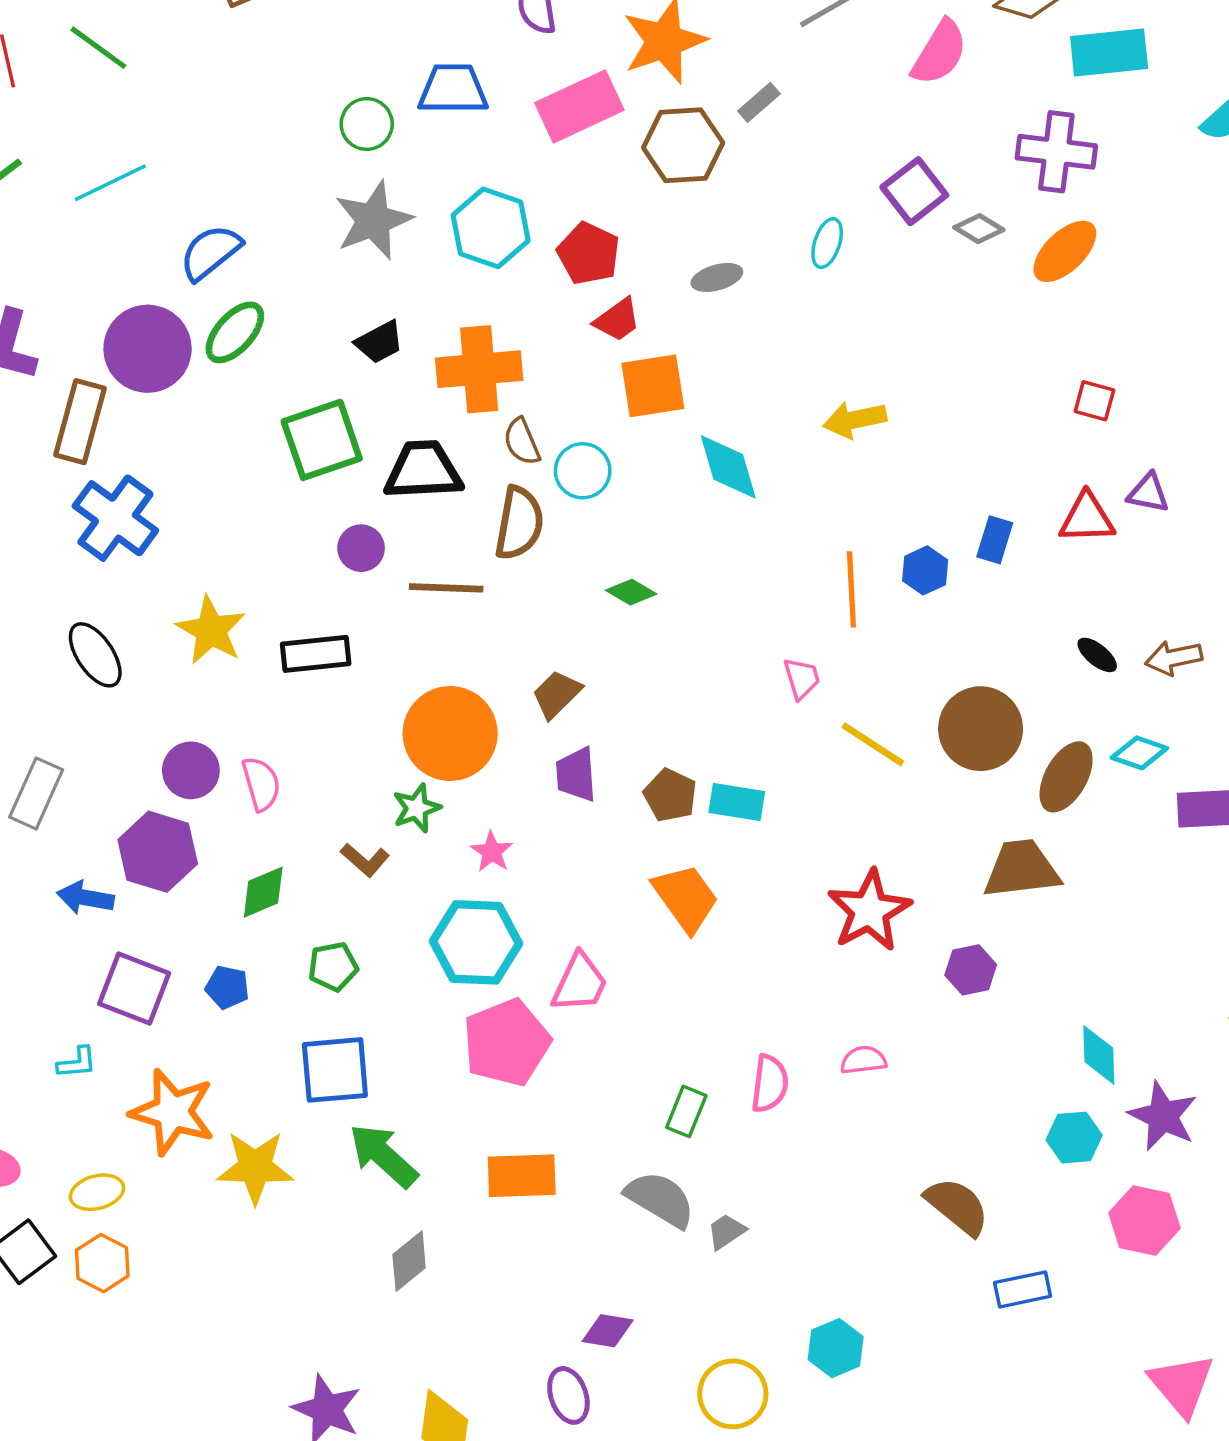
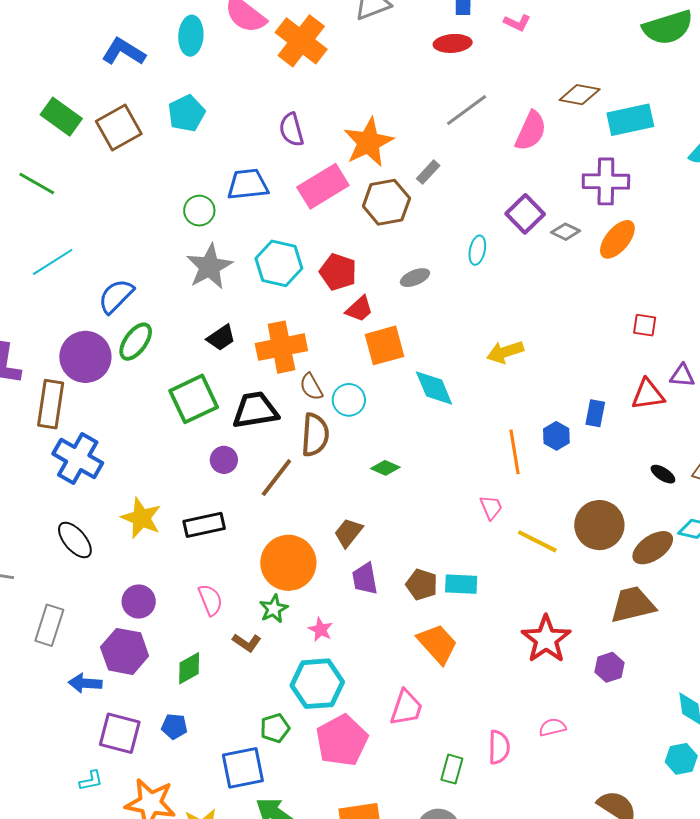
brown line: (446, 588) -> (276, 478), turned -48
brown ellipse: (1066, 777) -> (653, 548), turned 33
pink semicircle: (261, 784) -> (210, 600), moved
green pentagon: (333, 967) -> (275, 728), moved
pink trapezoid: (580, 983) -> (406, 708), moved

